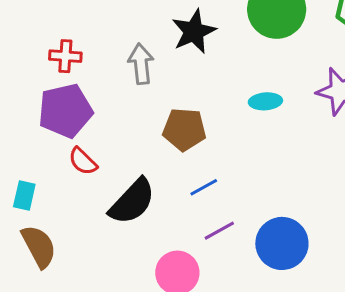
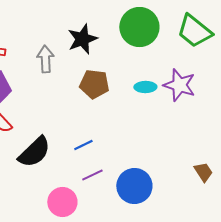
cyan ellipse: (265, 101) -> (145, 87), moved
brown pentagon: (184, 129) -> (94, 84), moved

